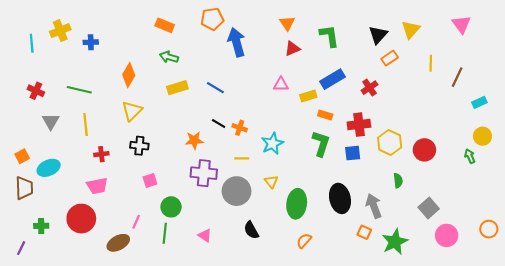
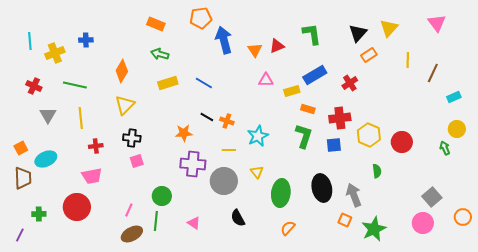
orange triangle: (287, 23) -> (255, 50), moved
yellow cross: (60, 31) -> (55, 53), moved
pink square: (150, 181) -> (137, 161), moved
gray square: (429, 208) -> (432, 197), moved
brown ellipse: (118, 243) -> (132, 234), moved

